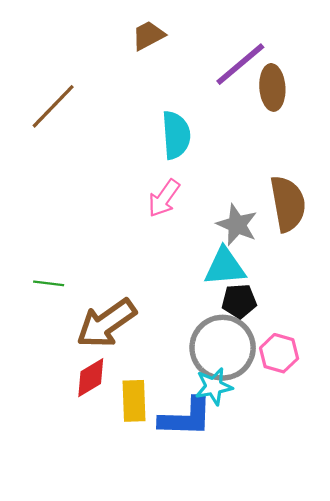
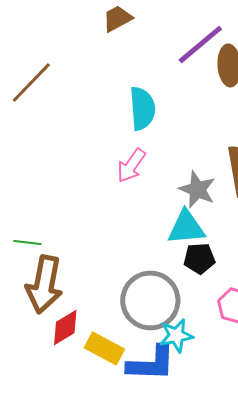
brown arrow: (106, 323) -> (44, 284), moved, turned -44
gray circle: (223, 348) -> (150, 300), moved
yellow rectangle: (134, 401) -> (104, 348), turned -60

